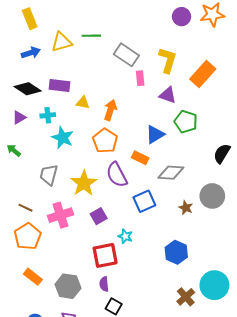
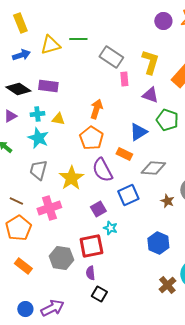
yellow triangle: (83, 103) -> (58, 119), moved
cyan star: (63, 138) -> (38, 138), moved
purple square: (99, 216) -> (98, 209), moved
gray hexagon: (68, 286) -> (61, 258), moved

